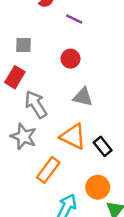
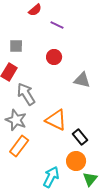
gray triangle: (83, 97) -> (82, 80), moved
black rectangle: (103, 146) -> (80, 137), moved
orange rectangle: (48, 170) -> (19, 146), moved

